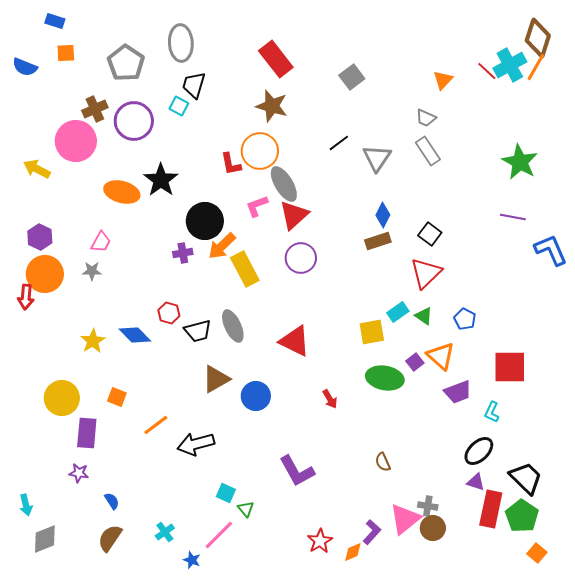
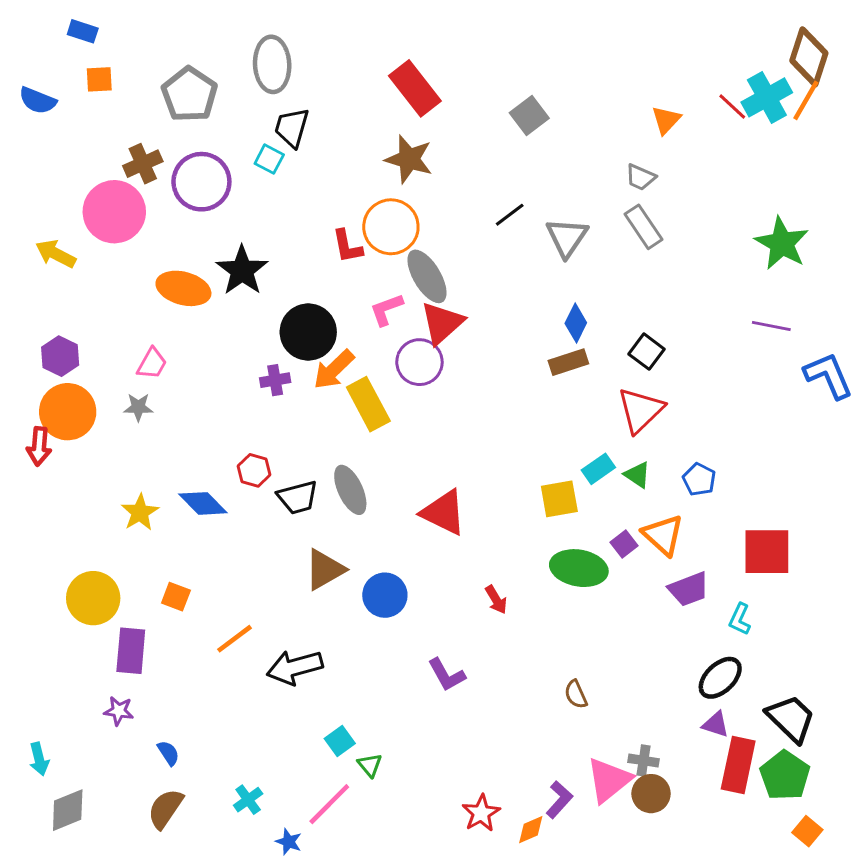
purple circle: (301, 258) -> (419, 362), moved
purple L-shape: (297, 471) -> (447, 675), moved, size x0.7
cyan square: (226, 493) -> (340, 741), turned 30

